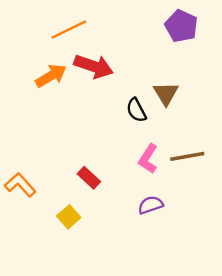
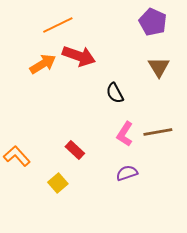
brown triangle: (166, 94) -> (159, 67), moved

